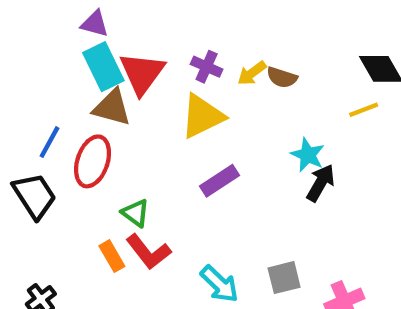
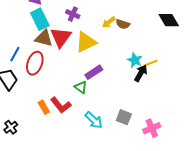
purple cross: (207, 67) -> (73, 14), moved
red triangle: (142, 73) -> (61, 37), moved
yellow line: (364, 110) -> (151, 63), moved
green triangle: (136, 213) -> (81, 87), moved
gray square: (284, 278) -> (124, 117), turned 35

